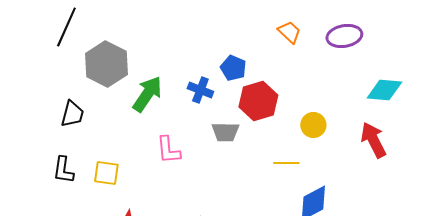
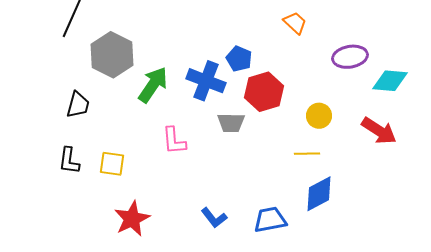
purple ellipse: (344, 36) -> (350, 57), moved
blue cross: (200, 90) -> (206, 81), size x1.5
red arrow: (373, 140) -> (379, 131), turned 150
yellow line: (286, 163) -> (307, 154), moved

